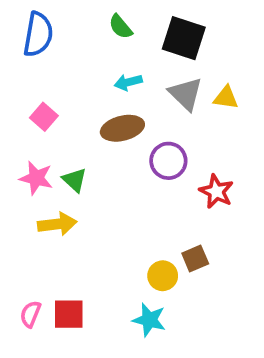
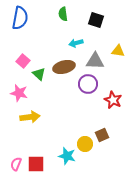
green semicircle: (121, 27) -> (63, 14), turned 32
black square: (184, 38) -> (96, 20), size x0.7
cyan arrow: (128, 82) -> (76, 43), moved
gray triangle: (186, 94) -> (95, 61), moved, turned -42
green triangle: (75, 180) -> (39, 74), moved
cyan star: (149, 320) -> (67, 156), moved

